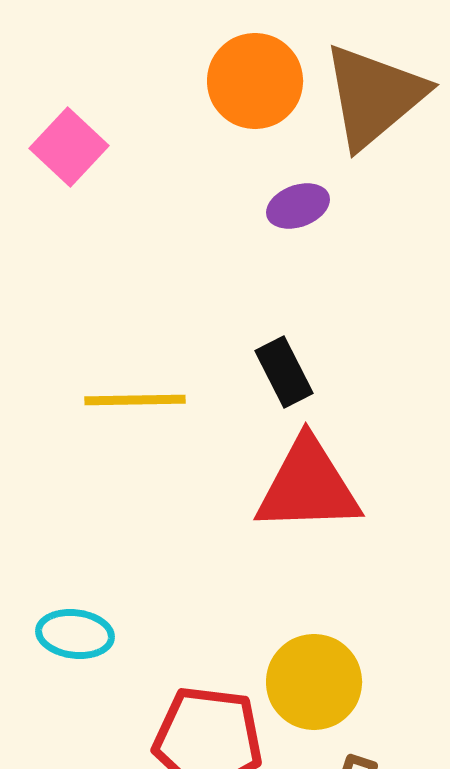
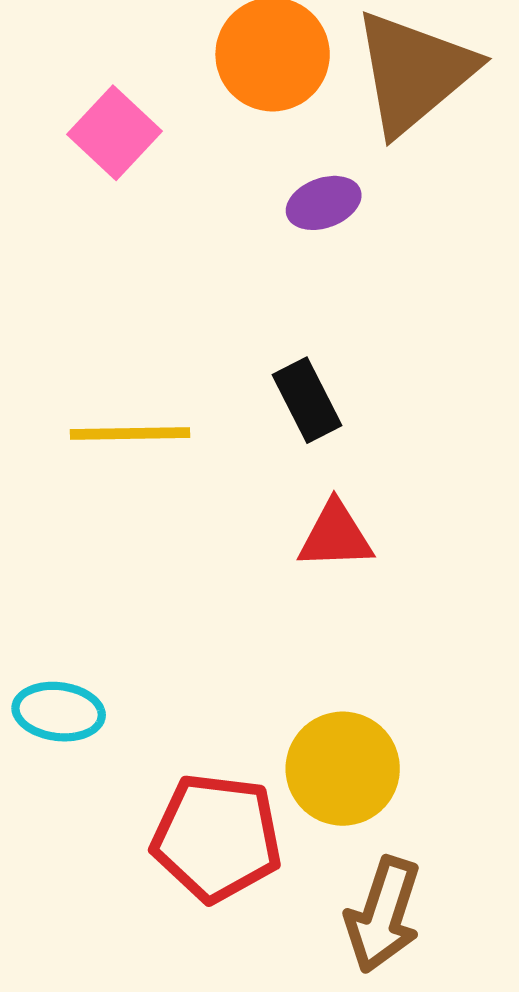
pink square: (69, 147) -> (114, 133), moved
red triangle: (308, 486) -> (336, 536), size x0.6

